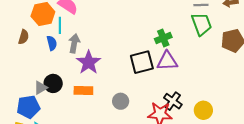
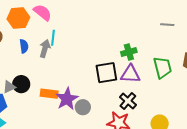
green trapezoid: (201, 24) -> (163, 68), moved
cyan line: (60, 25) -> (53, 38), moved
purple star: (89, 62) -> (67, 99), moved
black cross: (173, 101) -> (128, 101), moved

